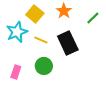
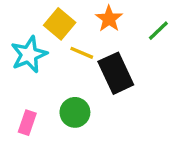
yellow line: (41, 40) -> (82, 53), moved

